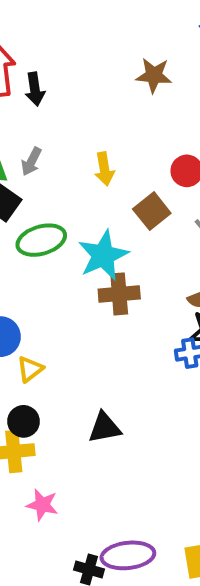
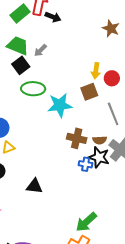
black arrow: (35, 89) -> (53, 17), turned -77
yellow arrow: (104, 169) -> (96, 71), moved
brown cross: (119, 294) -> (77, 138), moved

